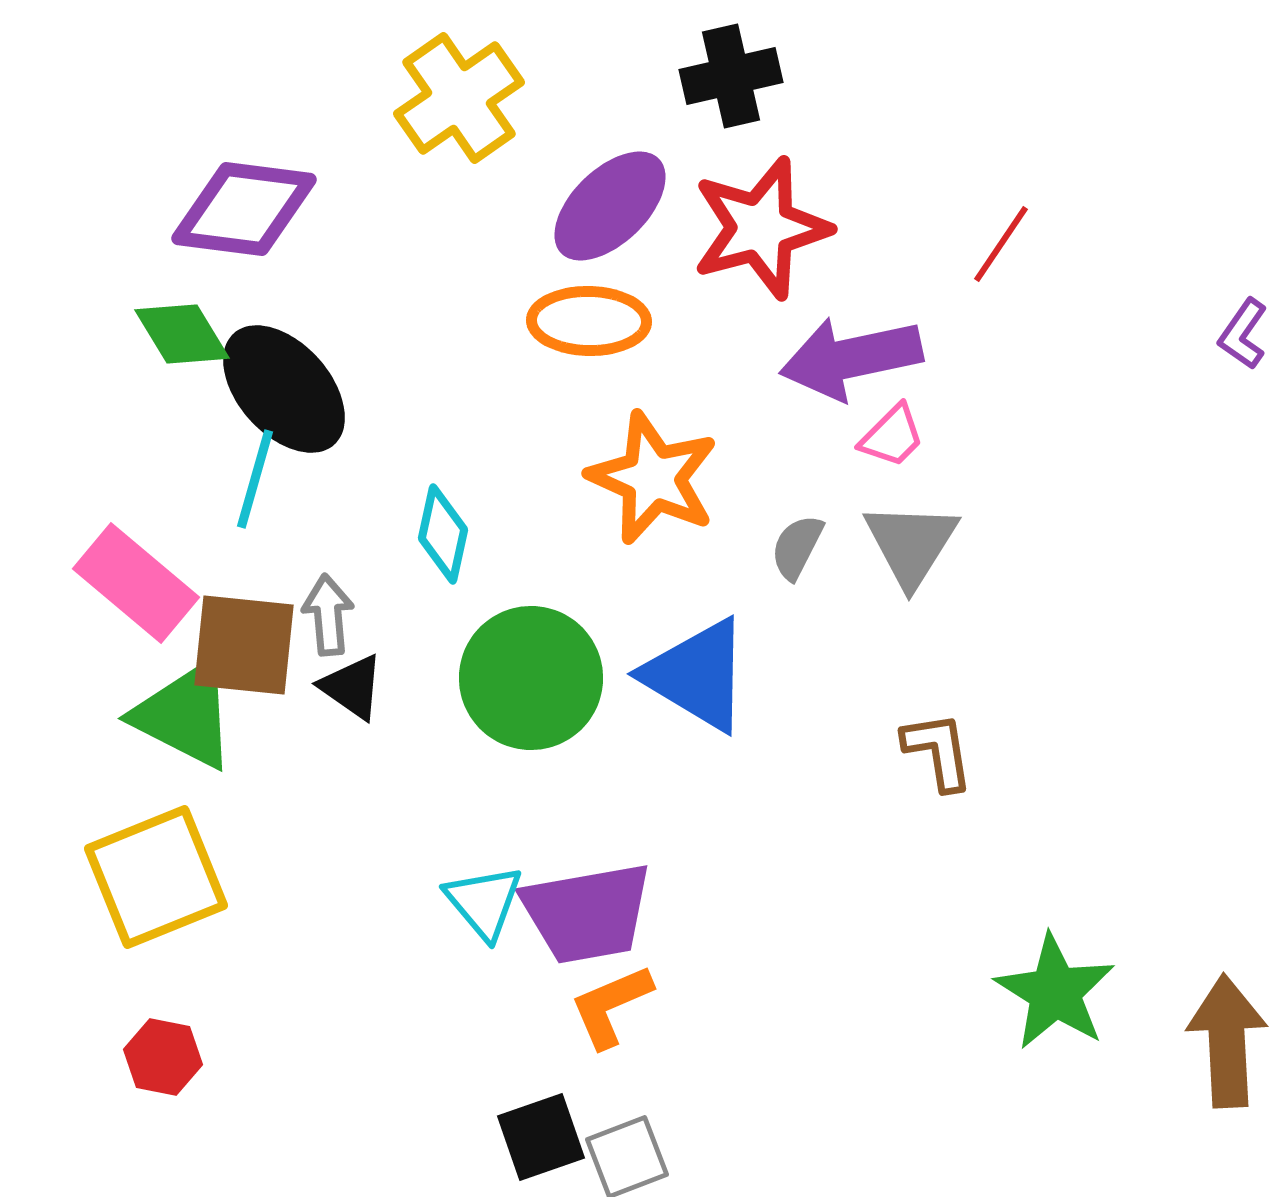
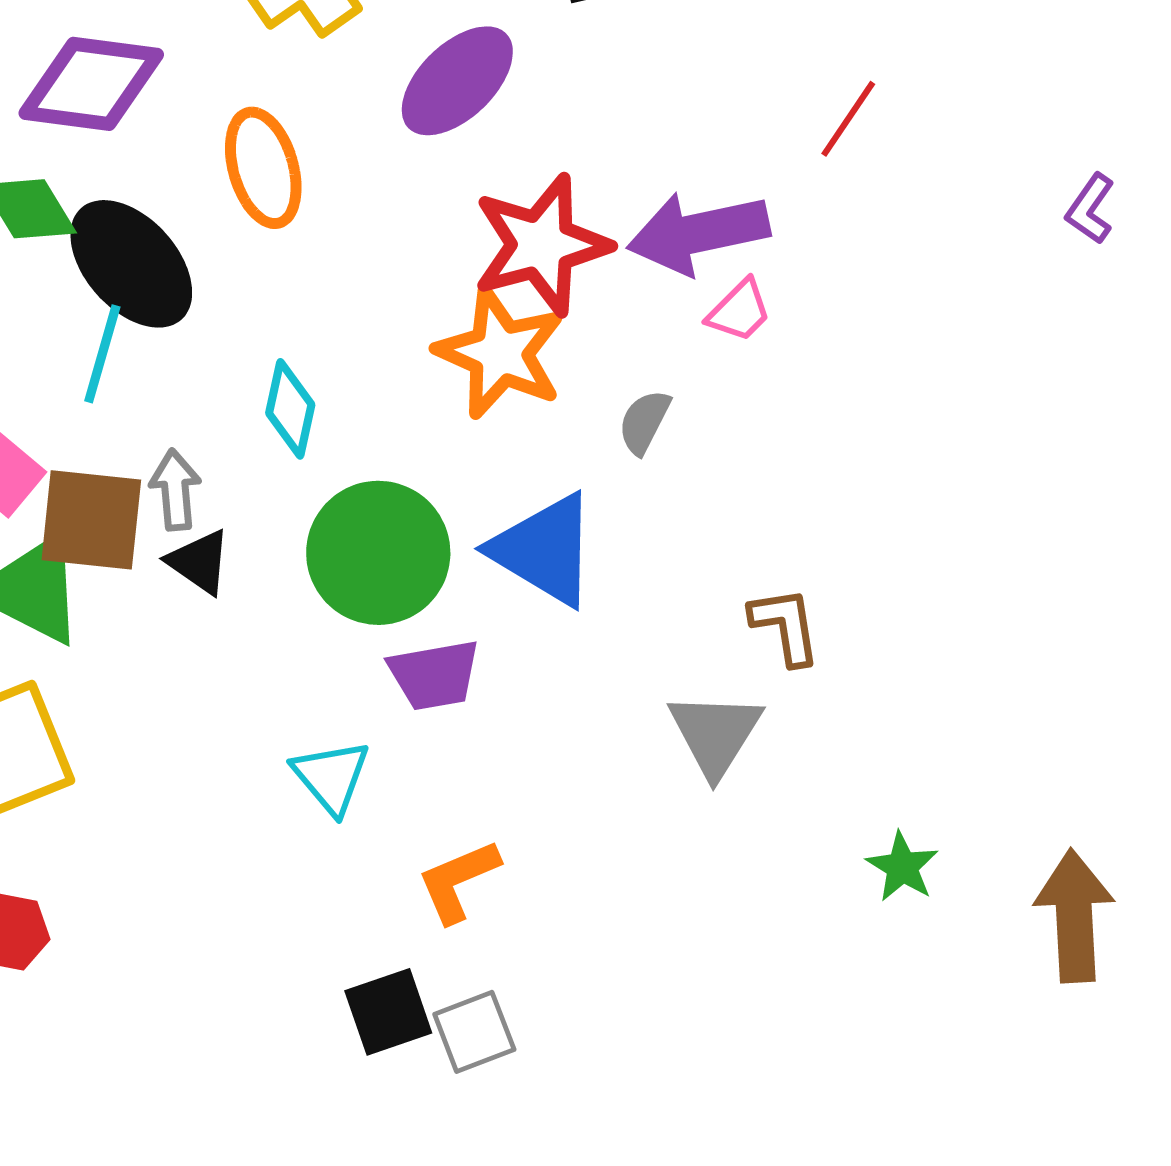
red star: (761, 228) -> (541, 245), moved
orange ellipse: (589, 321) -> (263, 168), moved, turned 73
gray triangle: (911, 544) -> (715, 734), moved
purple trapezoid: (587, 913) -> (434, 675), moved, size x0.7
green star: (1055, 992) -> (902, 867), size x0.6

